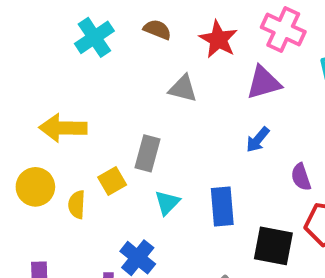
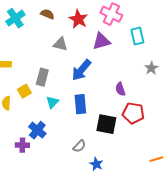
blue arrow: (258, 140) -> (81, 70), moved, size x1.6

